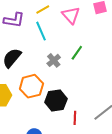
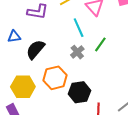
cyan line: (41, 31) -> (79, 28), moved

